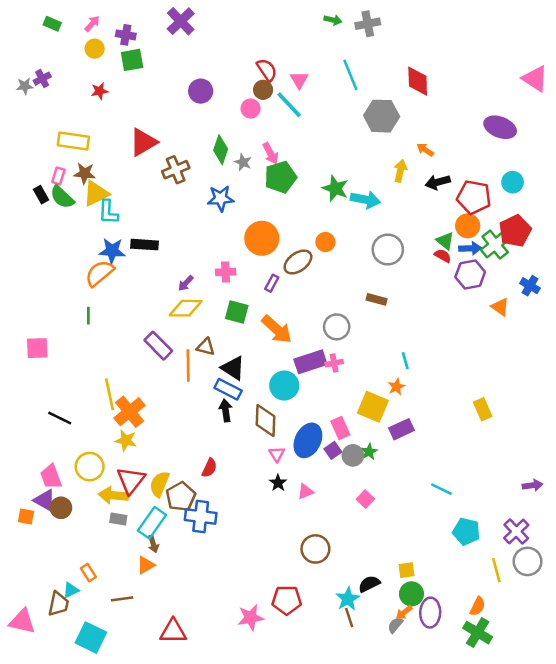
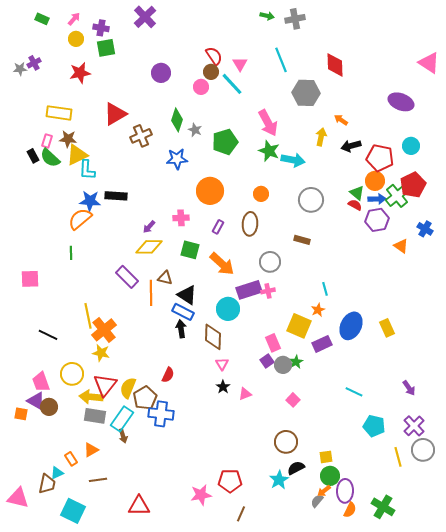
red star: (100, 91) -> (80, 73), size x1.5
pink arrow: (271, 153) -> (268, 123), moved, size x1.5
brown ellipse: (298, 262) -> (250, 224), moved, turned -50
blue ellipse: (308, 440) -> (351, 326), moved
purple arrow: (533, 485) -> (409, 388), moved, turned 63
gray rectangle: (118, 519) -> (95, 416), size x1.5
brown circle: (315, 549) -> (286, 442), moved
orange triangle: (146, 565) -> (91, 450), moved
orange semicircle: (478, 606) -> (350, 510), moved
brown line: (349, 618) -> (241, 514), moved, turned 42

